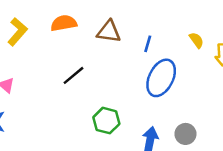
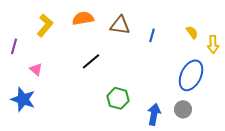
blue ellipse: (161, 78) -> (191, 75), moved

